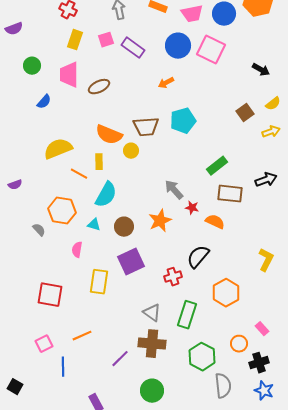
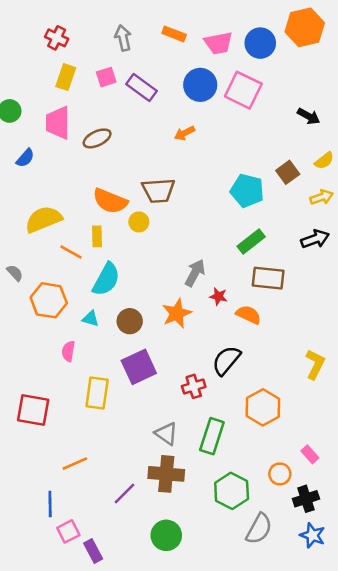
cyan pentagon: (183, 121) -> (247, 191), moved, turned 30
black arrow: (266, 180) -> (315, 239), moved
gray arrow: (174, 190) -> (195, 273), turned 70
gray semicircle: (39, 230) -> (15, 273), moved
pink square: (44, 344) -> (68, 531), moved
gray semicircle: (223, 386) -> (259, 529), turned 35

